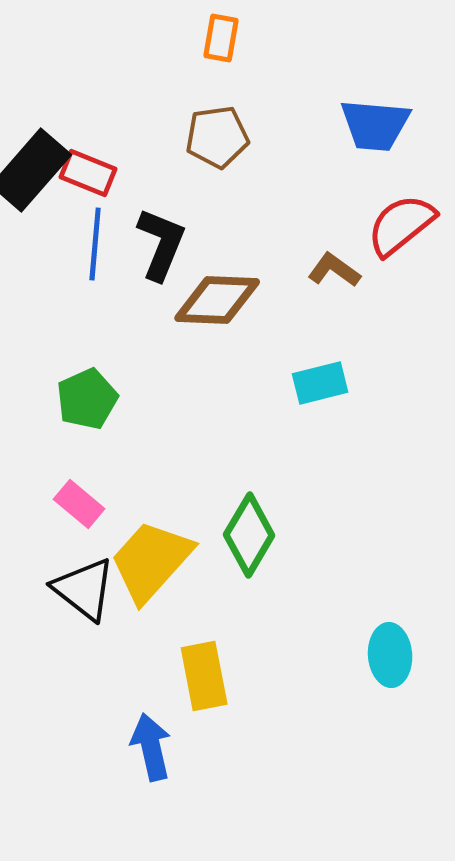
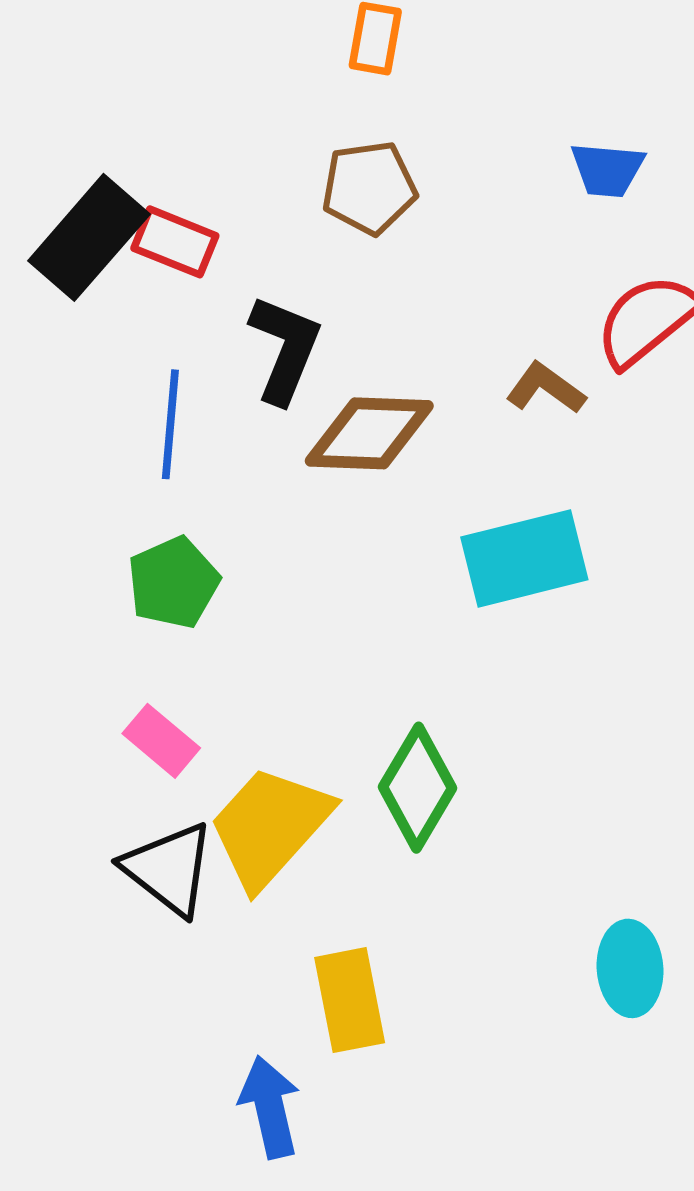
blue trapezoid: (375, 125) -> (607, 170), size x0.7
blue line: (95, 244) -> (170, 424), moved
cyan rectangle: (320, 383) -> (524, 558), size x1.5

